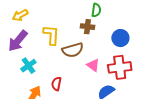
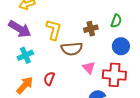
green semicircle: (96, 10) -> (116, 21), moved
brown cross: (87, 27) -> (91, 29), turned -32
purple arrow: (18, 41) -> (20, 29), turned -110

